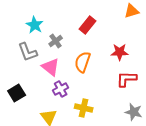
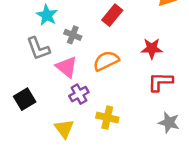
gray cross: (56, 41) -> (73, 35), turned -32
orange semicircle: (83, 62) -> (106, 61), turned 45

